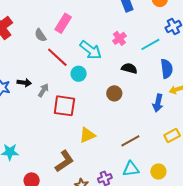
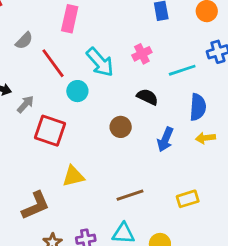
pink rectangle: (63, 23) -> (70, 19), turned -30
gray semicircle: (40, 35) -> (24, 41), moved, turned -112
blue arrow: (158, 103) -> (165, 139), moved

